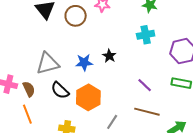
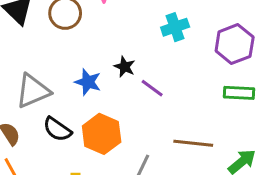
blue star: (84, 62) -> (88, 82), turned 30
purple line: (145, 85) -> (152, 88), moved

